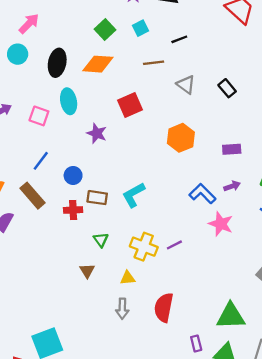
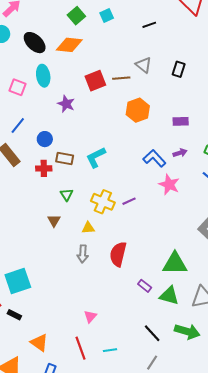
black line: (179, 39) -> (149, 25), moved
black ellipse: (57, 63) -> (35, 43), turned -60
brown line: (154, 63) -> (121, 78), moved
black rectangle: (227, 88) -> (179, 69), turned 56
purple rectangle: (196, 344) -> (145, 286), turned -40

